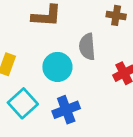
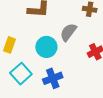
gray semicircle: (87, 47) -> (68, 32), turned 42

